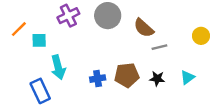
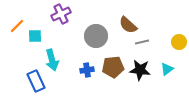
gray circle: (108, 16) -> (96, 36), moved
yellow circle: (201, 36) -> (179, 42), moved
black star: (157, 79) -> (140, 70), size x1.5

